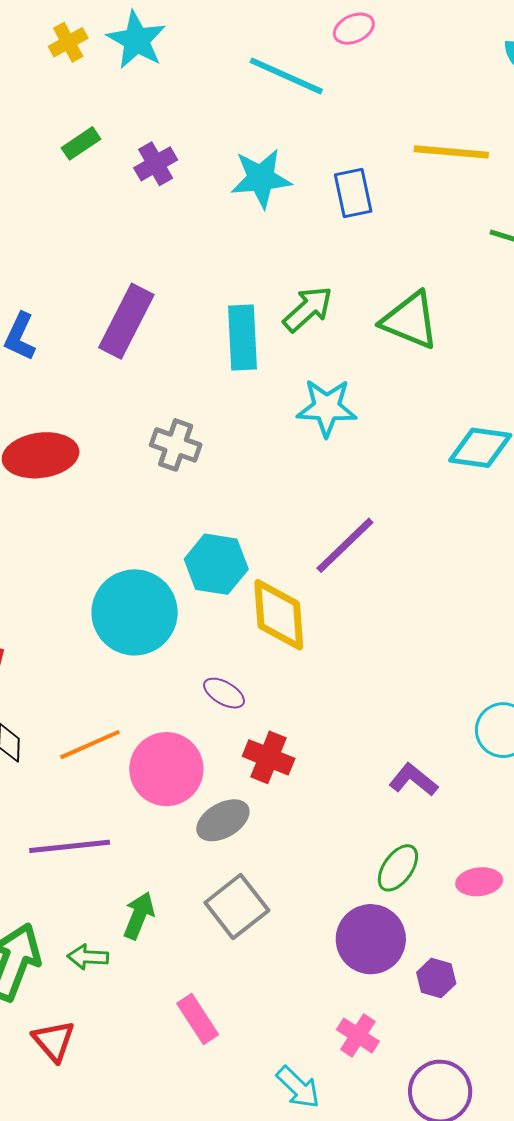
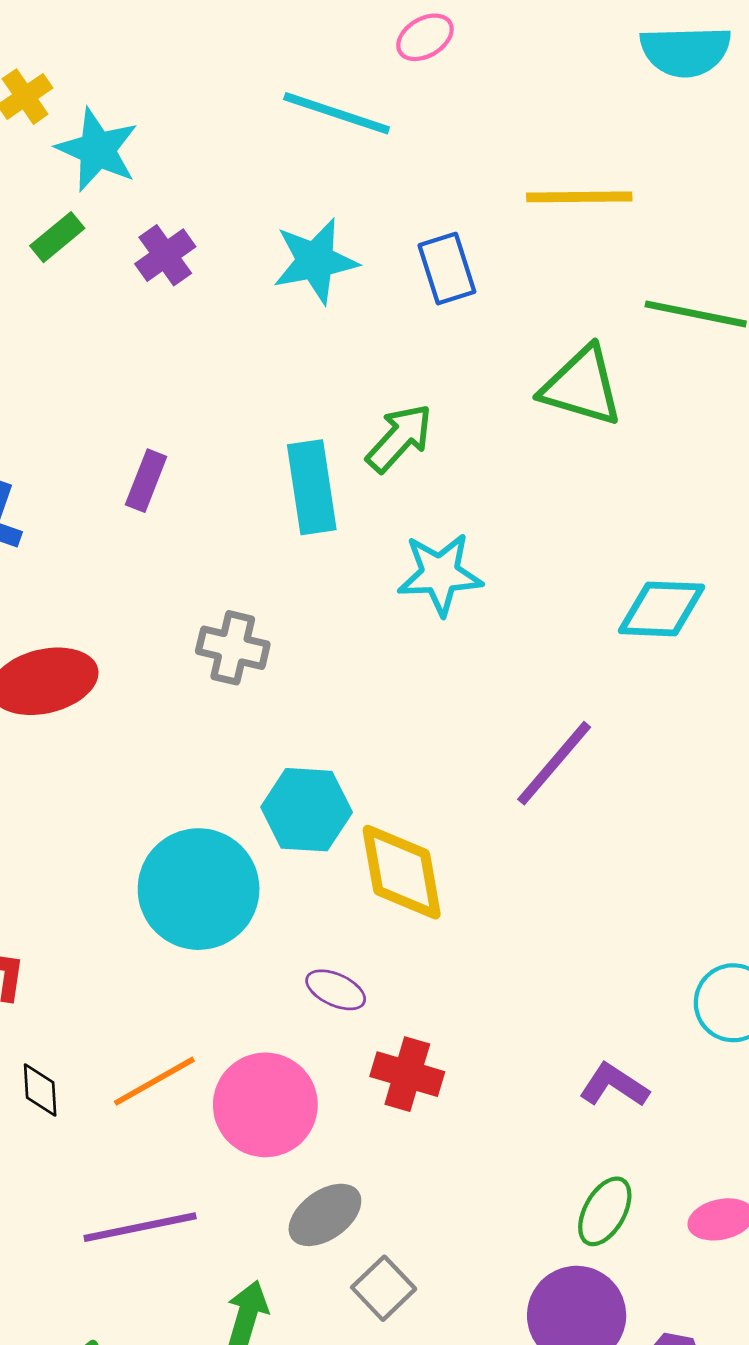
cyan star: (136, 40) -> (97, 150), moved
green triangle: (410, 320) -> (582, 386), moved
purple rectangle: (126, 321) -> (146, 481), size x0.6
purple line: (345, 545) -> (554, 763), moved
gray ellipse: (223, 820) -> (325, 1215), moved
gray square: (237, 907) -> (384, 1288), size x0.7

